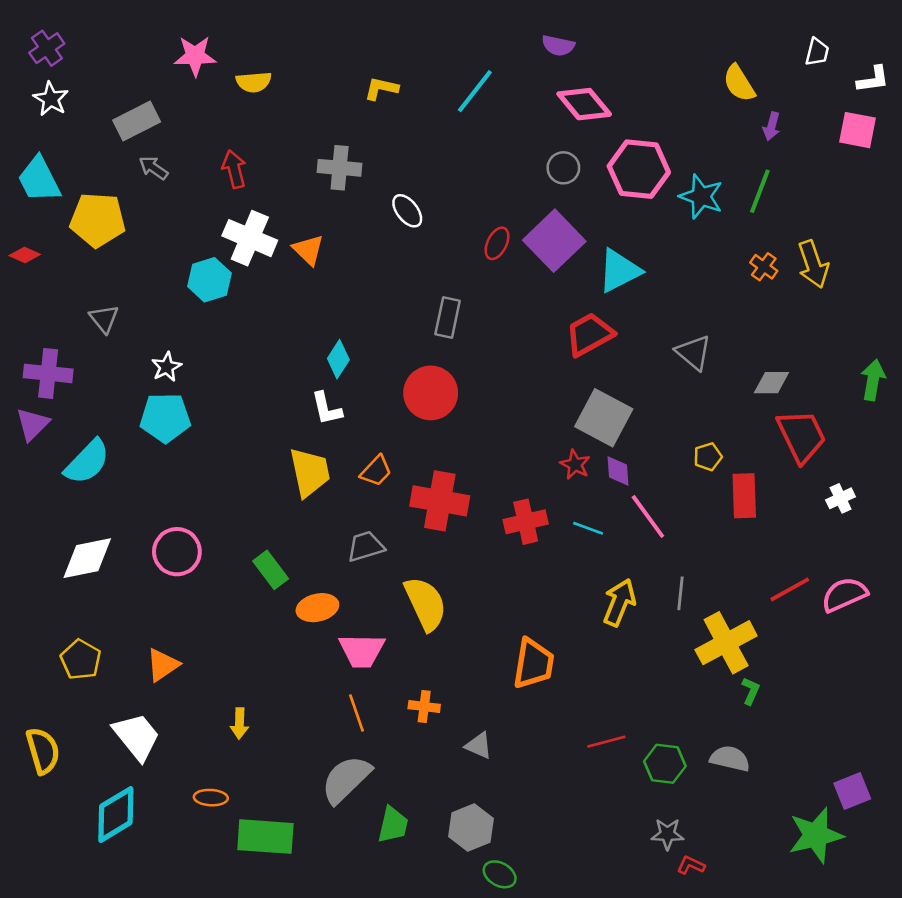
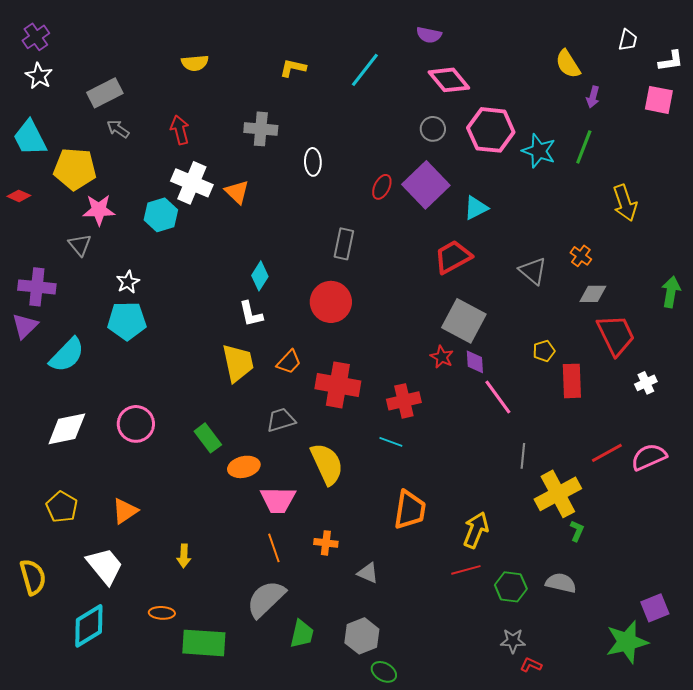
pink star: (195, 56) -> (99, 210), moved
white ellipse: (407, 211) -> (313, 162), turned 36
orange cross: (764, 267) -> (581, 256), moved
cyan triangle: (619, 271) -> (476, 208), size x0.7
cyan line: (588, 528) -> (391, 442), moved
yellow arrow: (619, 602) -> (476, 530), moved

